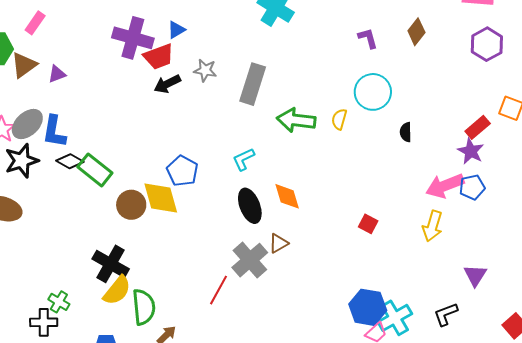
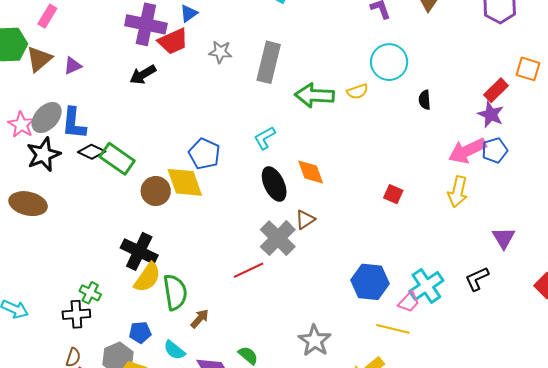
black arrow: (167, 84) -> (143, 75), moved
yellow semicircle: (339, 119) -> (357, 91), turned -120
red line: (218, 290) -> (249, 270), turned 40
blue hexagon: (368, 307) -> (370, 282), moved

